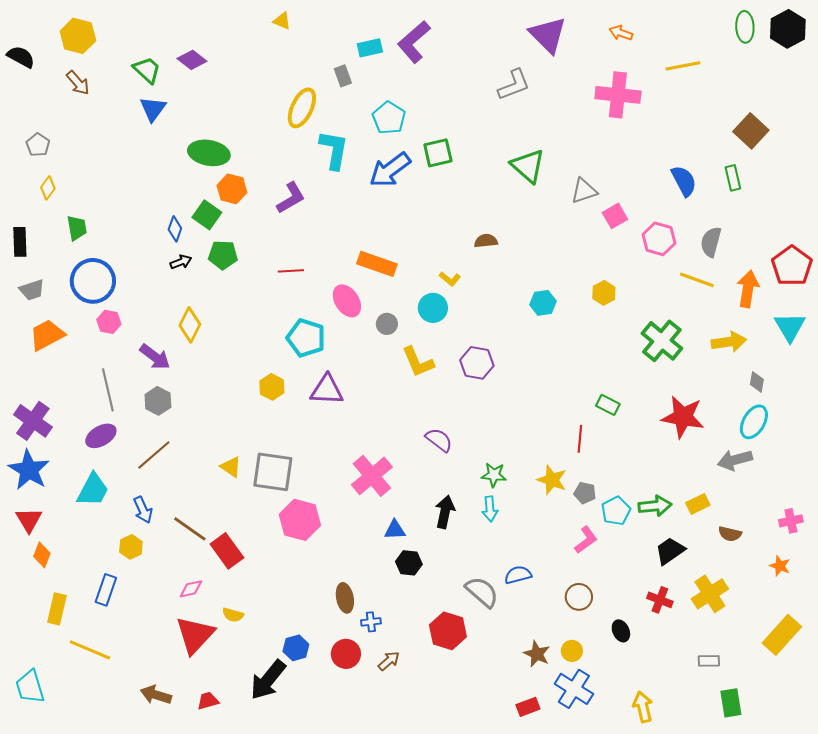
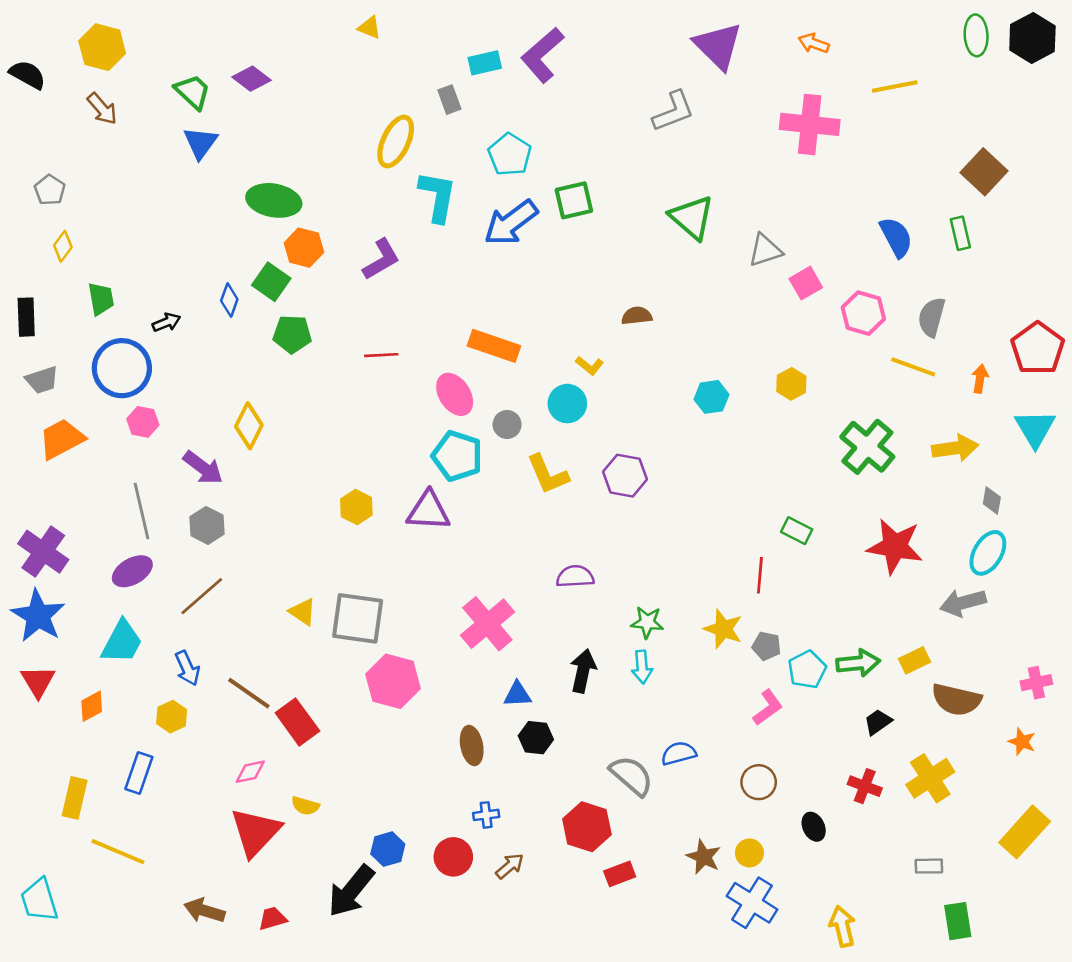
black arrow: (181, 262) -> (166, 322), moved
orange arrow: (748, 289) -> (980, 379), size x0.6
cyan pentagon: (306, 338) -> (457, 456), moved
purple semicircle: (439, 440) -> (575, 576), turned -40
brown semicircle: (730, 534) -> (956, 700), size x1.6
black trapezoid: (670, 551) -> (878, 722), size x0.7
orange diamond: (42, 555) -> (92, 706), moved, turned 40
brown ellipse: (345, 598) -> (472, 746), moved
red rectangle: (528, 707) -> (620, 874), moved

